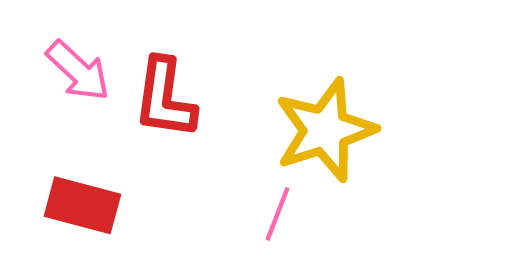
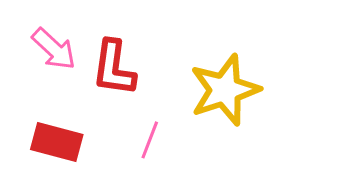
pink line: (278, 214) -> (150, 140), moved

